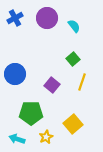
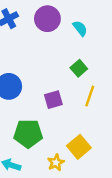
purple square: (52, 85) -> (53, 100), turned 35
yellow star: (46, 137) -> (56, 163), moved

